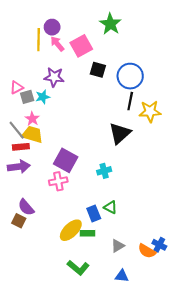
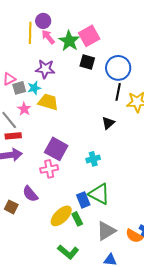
green star: (110, 24) -> (69, 41), moved
pink square: (81, 46) -> (89, 36), moved
black triangle: (120, 133) -> (108, 123), size x0.6
yellow trapezoid: (32, 134) -> (48, 102), moved
purple semicircle: (26, 207) -> (30, 194), moved
green triangle: (110, 207) -> (99, 194), size x1.6
green rectangle: (87, 233) -> (77, 219), turned 64
gray triangle: (118, 246) -> (106, 231), size x1.5

